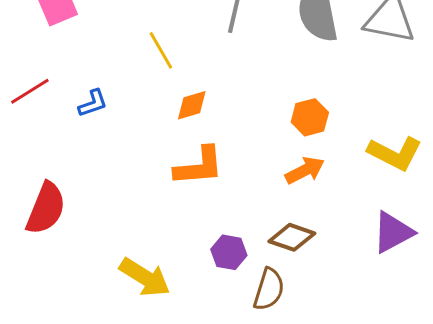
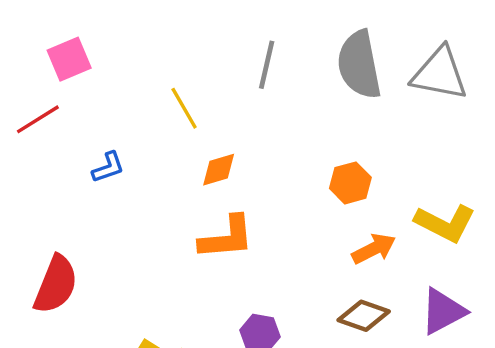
red line: (30, 91) -> (38, 119), moved
orange arrow: (305, 170) -> (374, 249), moved
brown diamond: (292, 237) -> (364, 316), moved

